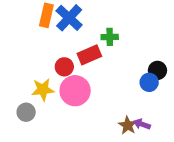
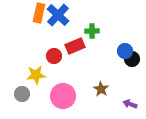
blue circle: (149, 82) -> (125, 51), moved
pink circle: (75, 91) -> (63, 96), moved
purple arrow: (142, 124) -> (130, 104), moved
brown star: (128, 125) -> (101, 89), moved

